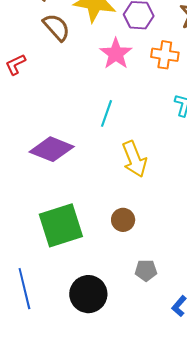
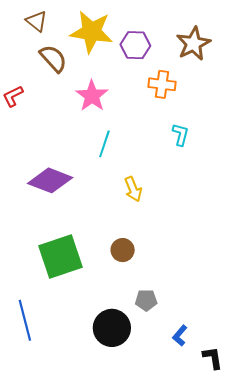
pink star: (116, 54) -> (92, 96), moved
yellow arrow: (134, 159) -> (133, 189), size x0.7
black circle: (88, 294) -> (112, 328), moved

